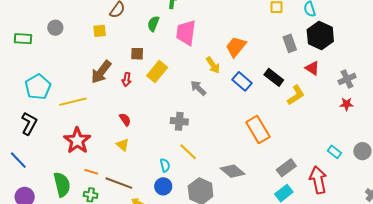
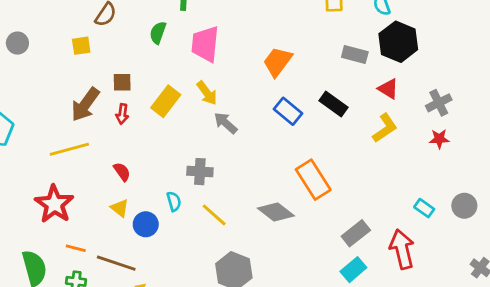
gray rectangle: (290, 43) -> (355, 54), turned -54
brown square: (137, 54) -> (122, 82), moved
yellow arrow: (213, 65) -> (207, 93), moved
yellow L-shape: (296, 95) -> (385, 128), moved
yellow line: (73, 102) -> (69, 149), moved
cyan semicircle: (165, 165) -> (174, 201), moved
gray diamond: (232, 171) -> (276, 212), moved
blue circle: (163, 186) -> (146, 224), moved

